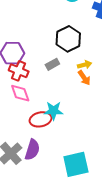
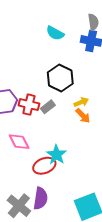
red cross: (19, 71) -> (29, 105), moved
cyan star: (54, 111) -> (56, 155), turned -30

